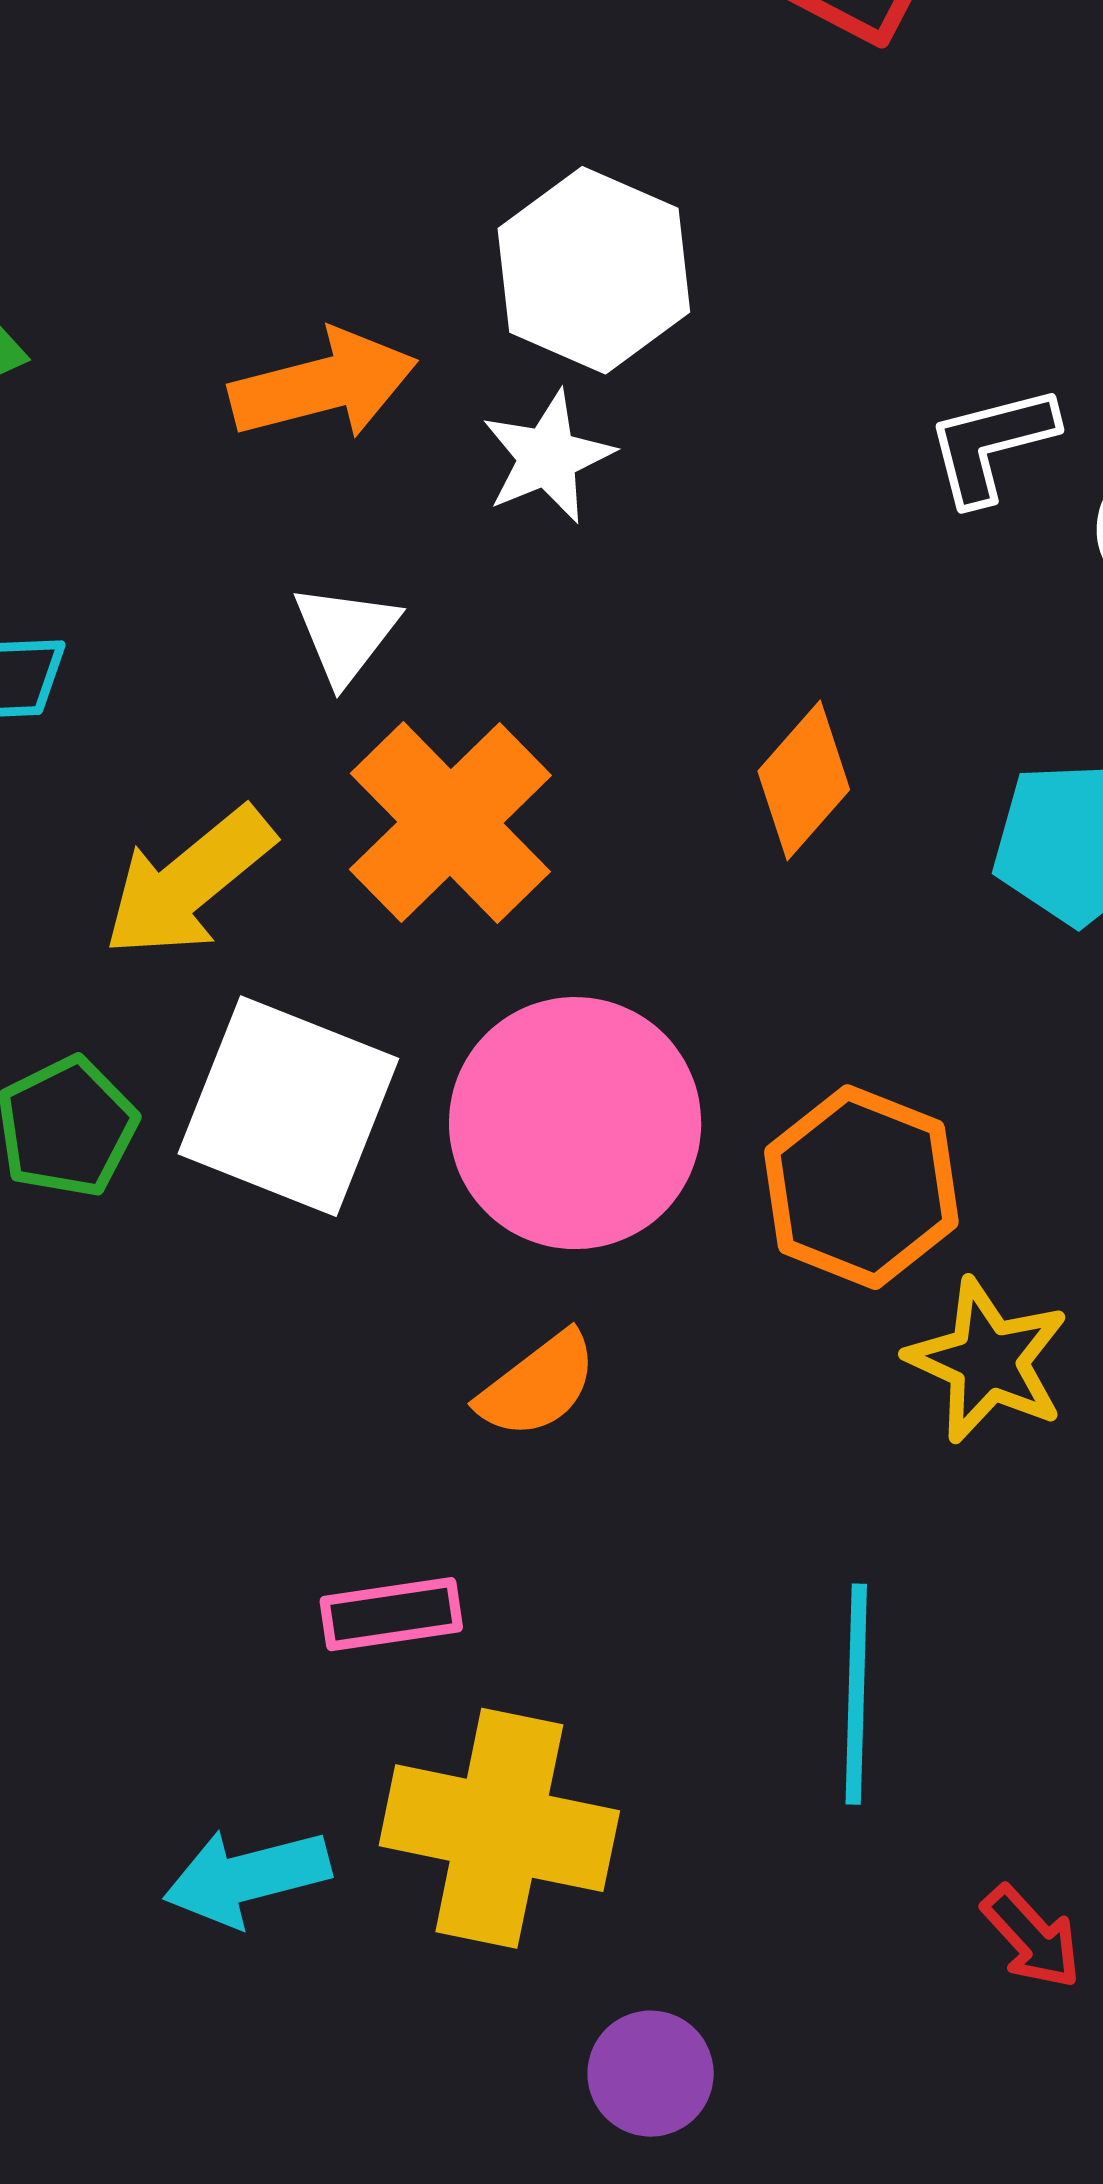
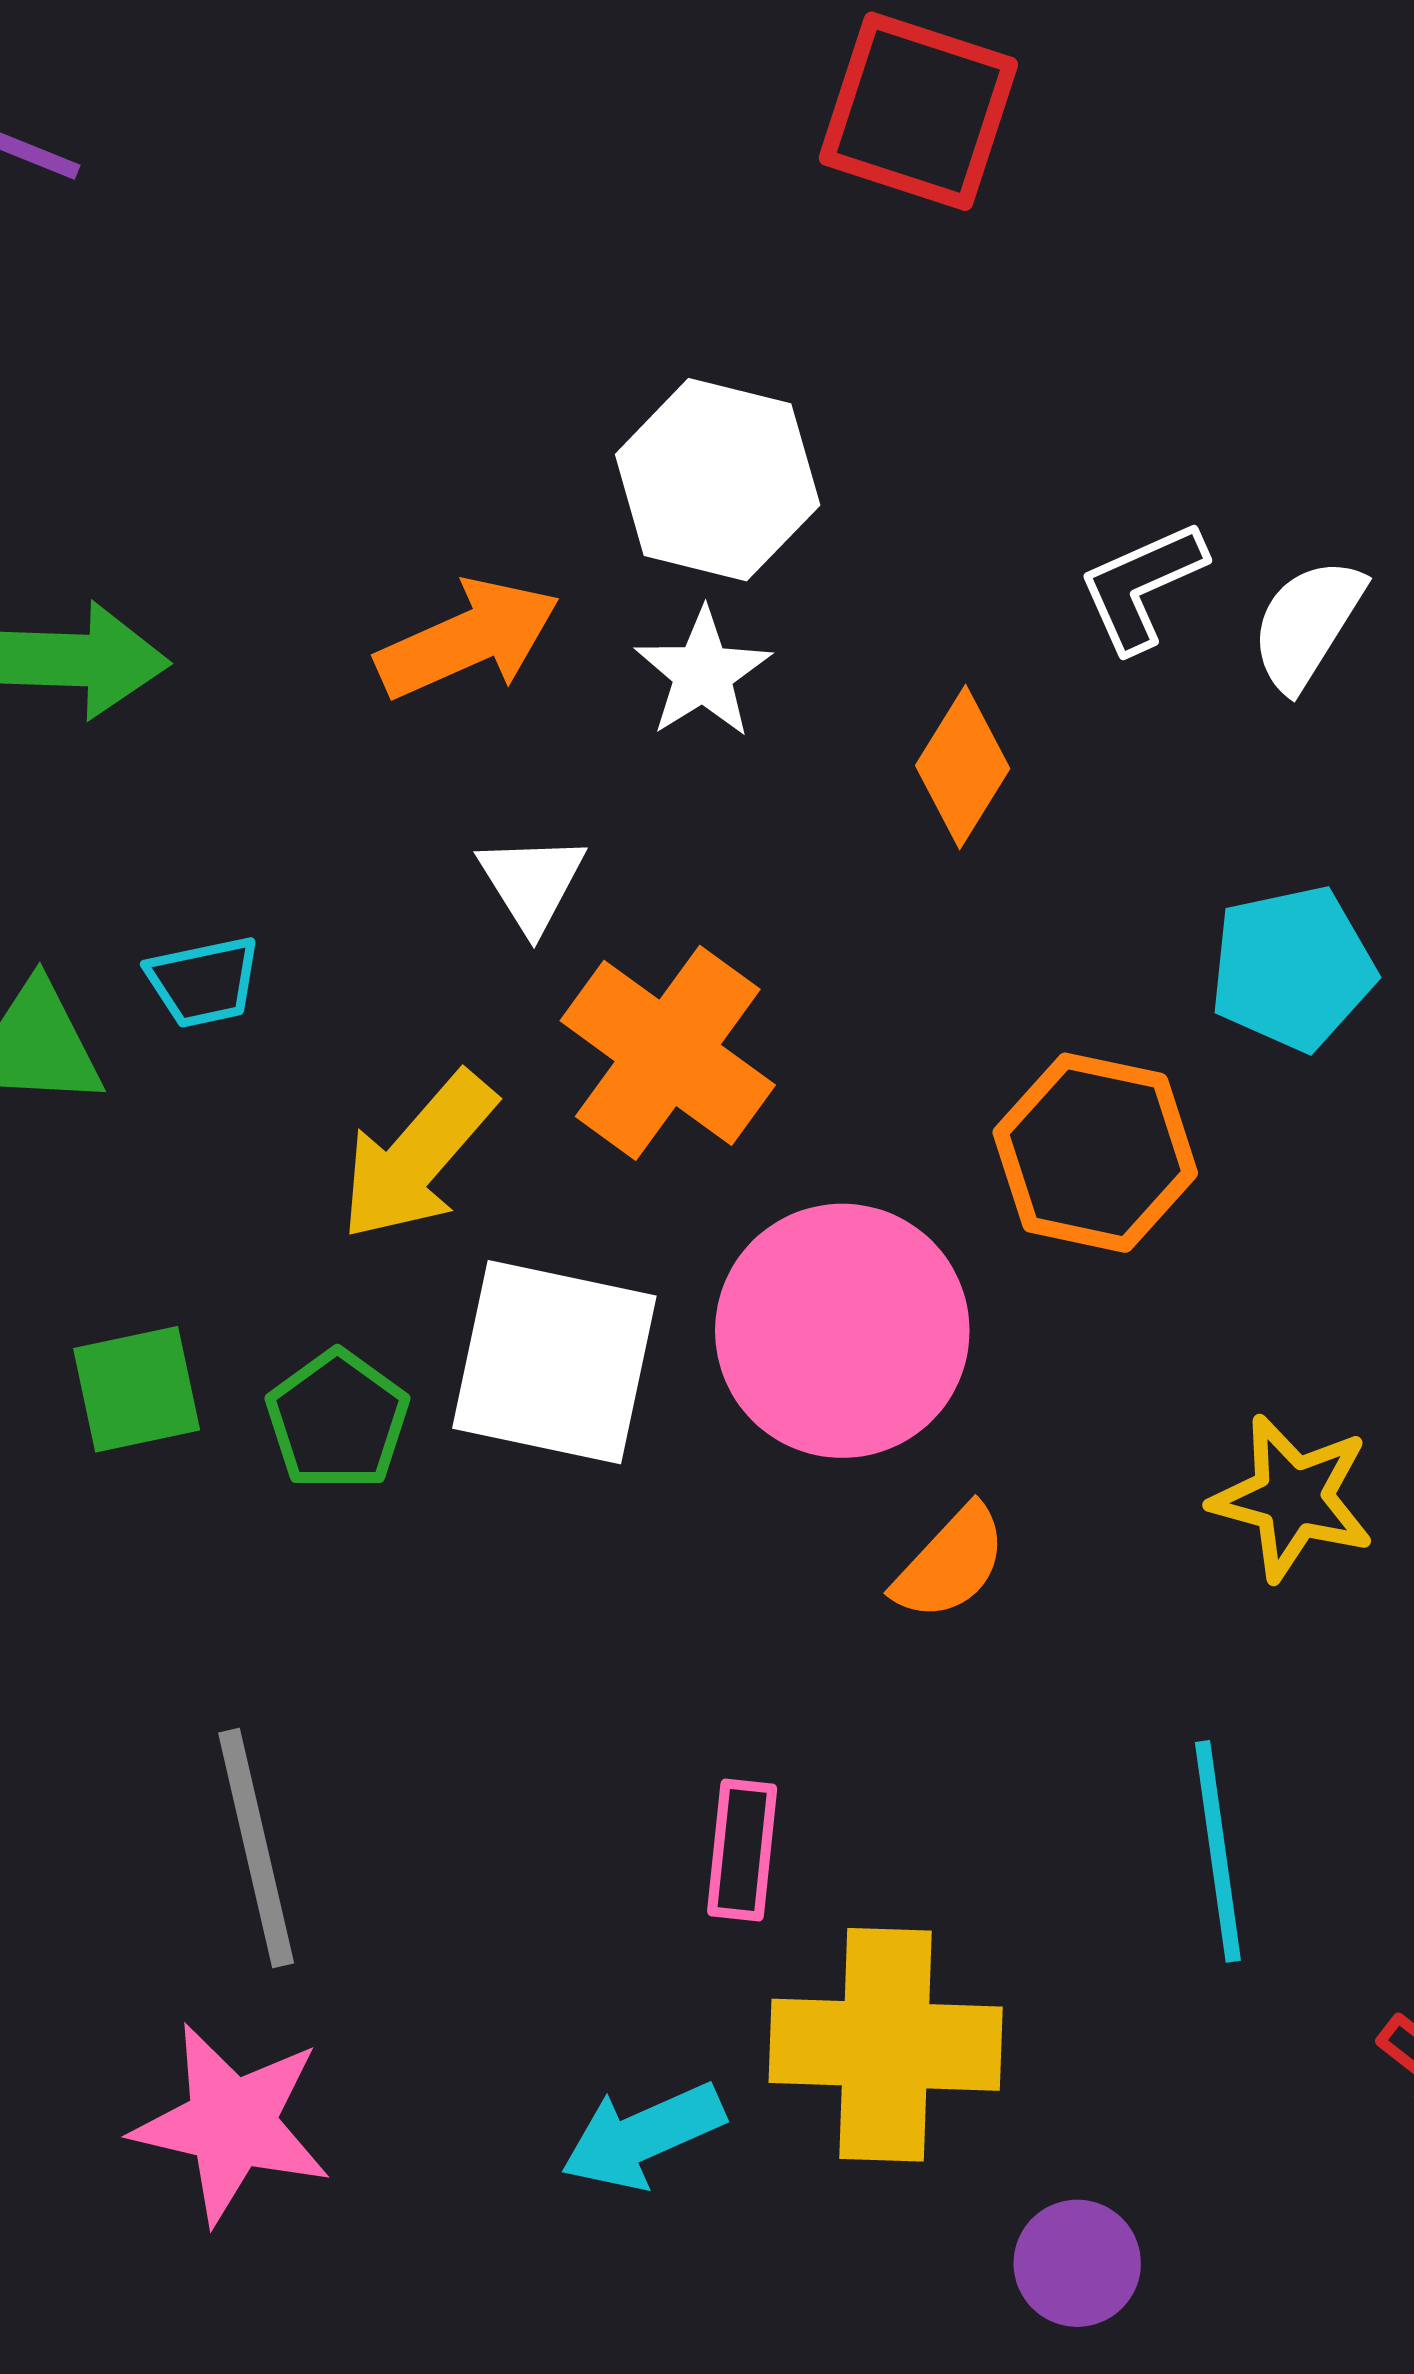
orange diamond: (804, 780) -> (963, 767), moved
orange hexagon: (861, 1187) -> (1095, 1153), moved
orange semicircle: (538, 1385) -> (950, 1563), moved
pink rectangle: (391, 1614) -> (742, 1850), turned -66

